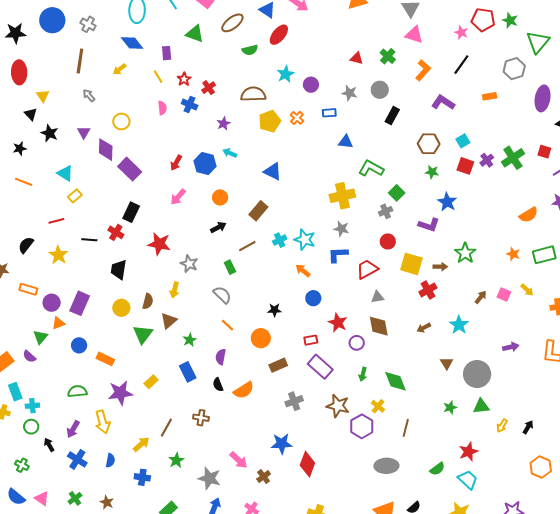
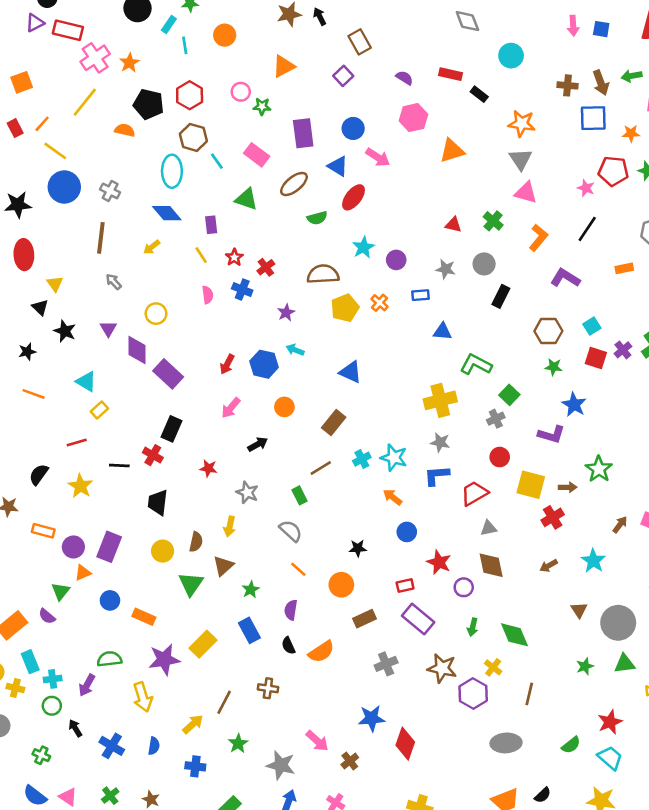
black arrow: (218, 227) -> (258, 444), moved
red star: (159, 244) -> (209, 468), size x0.6
yellow rectangle: (151, 382) -> (203, 644), size x1.5
purple arrow: (73, 429) -> (87, 685), moved

